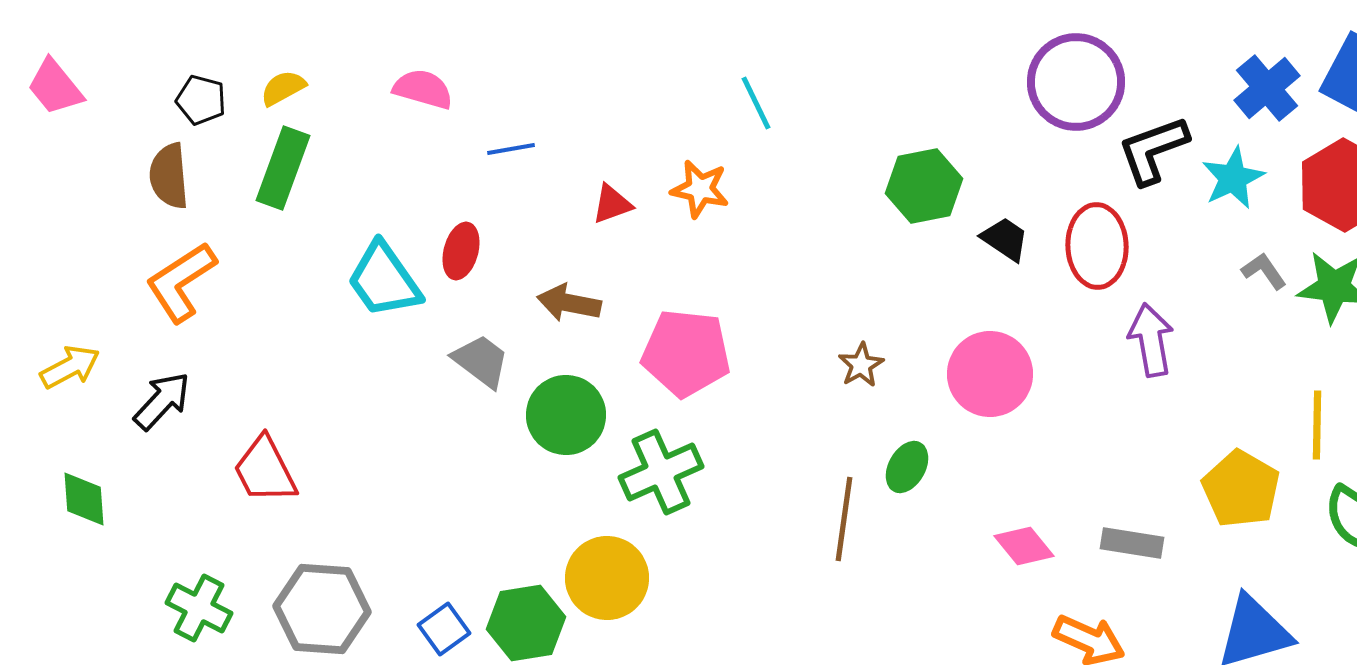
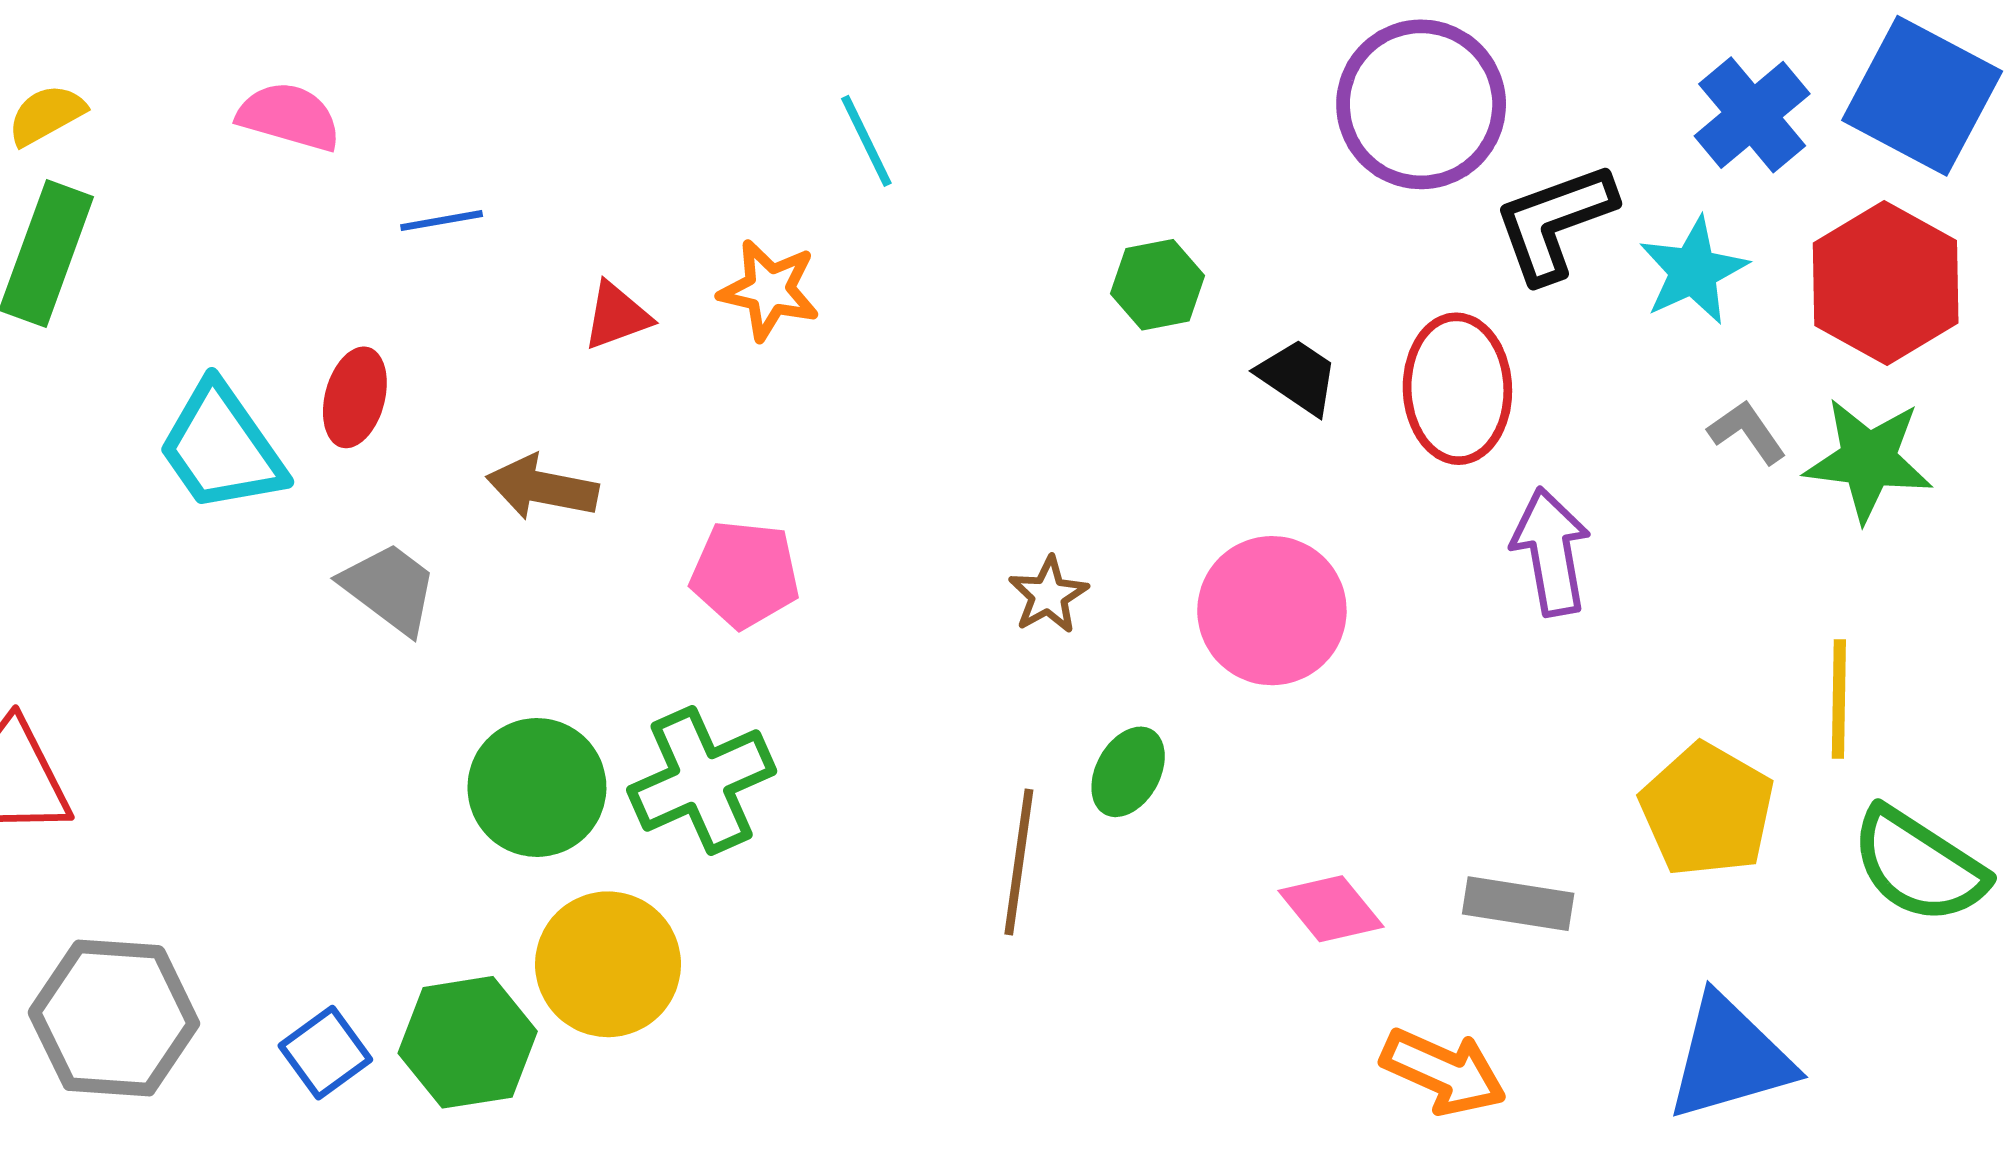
green hexagon: (924, 186) -> (1158, 285), size x0.7
pink pentagon: (686, 353) -> (745, 574), size x0.7
green circle: (566, 415) -> (537, 787), moved

